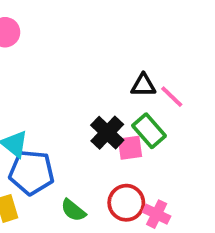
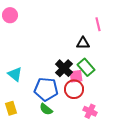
pink line: (172, 97) -> (98, 24), moved, turned 32
blue pentagon: (32, 172) -> (46, 89), moved
red circle: (126, 203) -> (74, 89), moved

